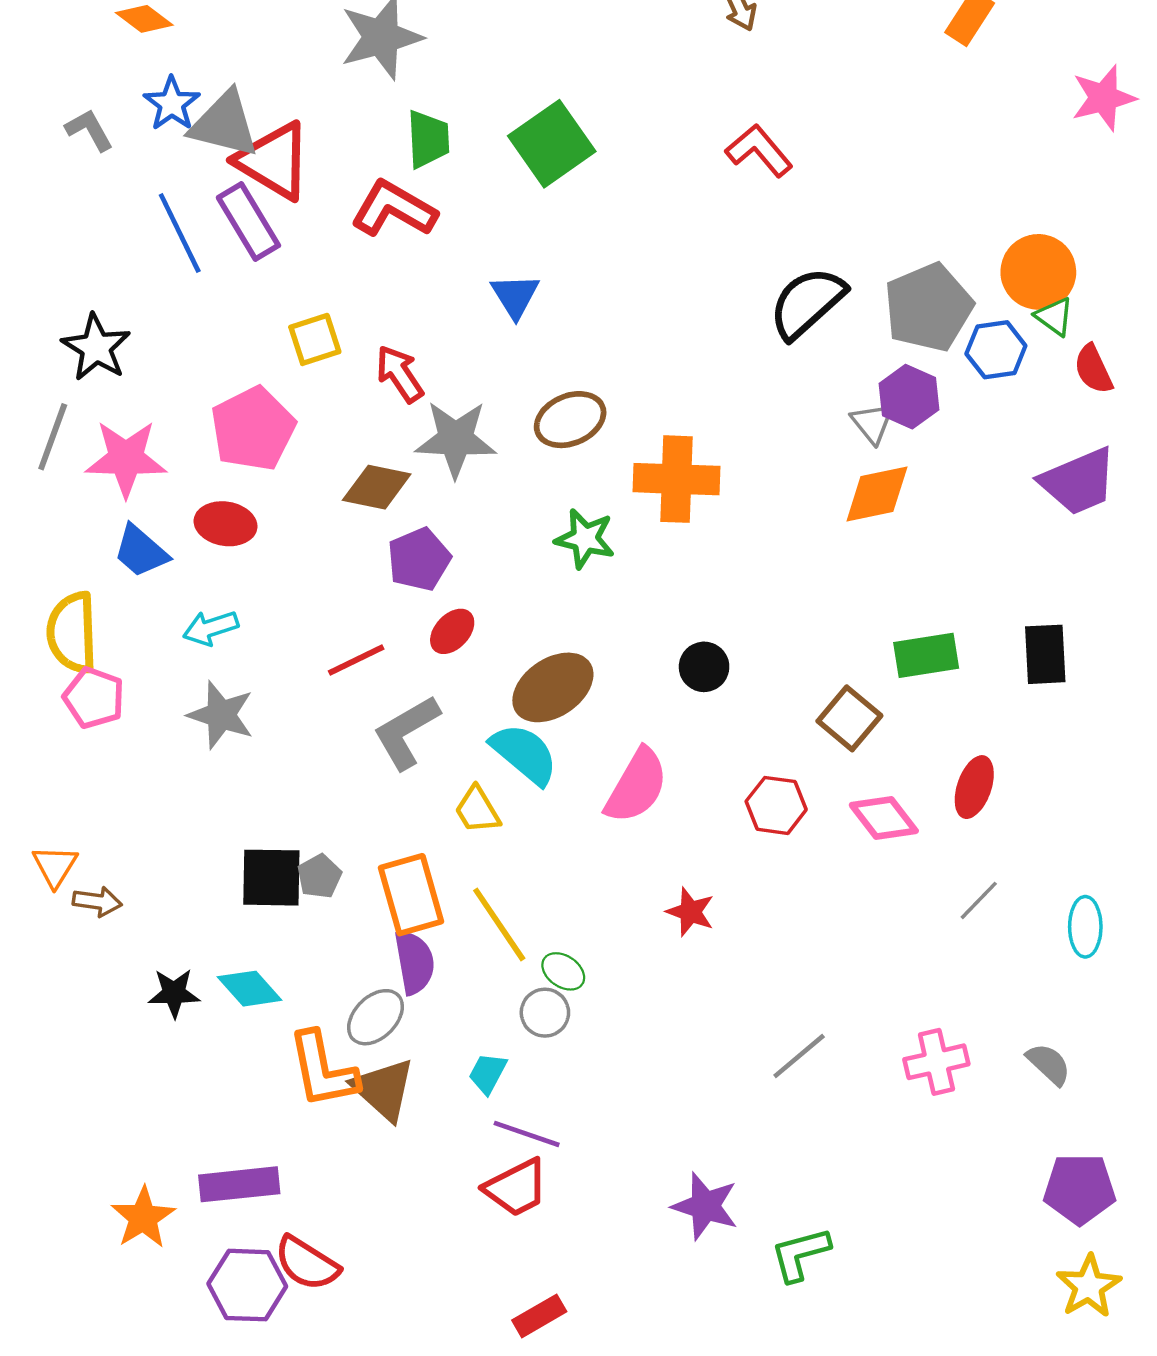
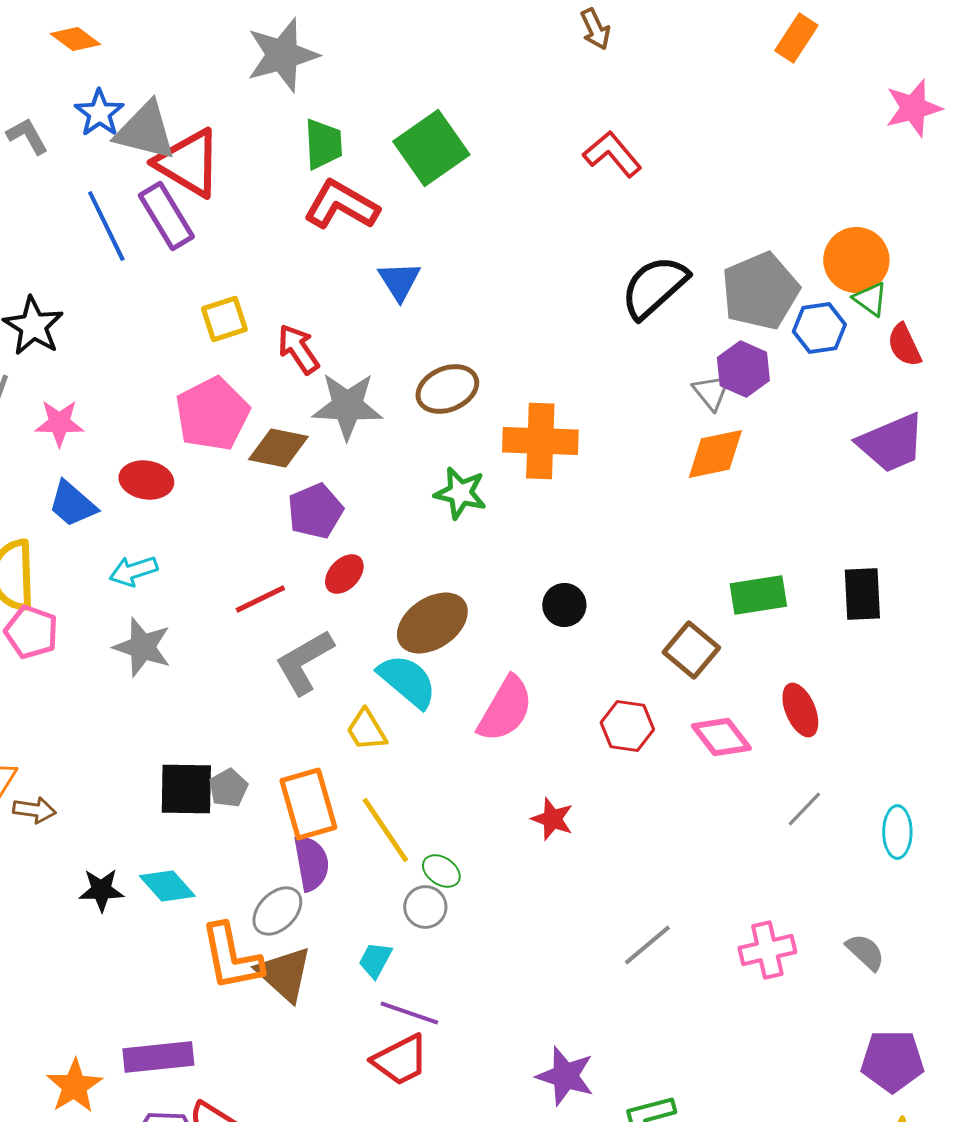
red L-shape: (394, 209) -> (341, 205), moved
pink pentagon: (253, 429) -> (212, 414), moved
pink star: (126, 459) -> (59, 423), size x0.7
red ellipse: (974, 787) -> (800, 710), turned -42

